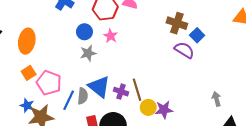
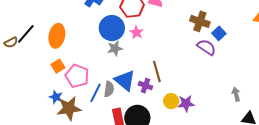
blue circle: (84, 32) -> (112, 28), size x1.6
brown line: (137, 90) -> (157, 72), moved

